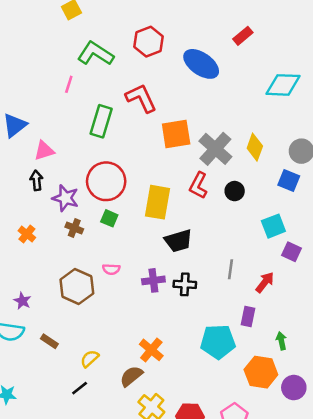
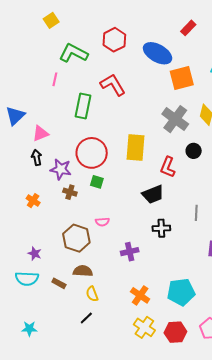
orange square: (176, 134) -> (182, 78), moved
red L-shape: (198, 185) -> (168, 167), moved
yellow rectangle: (158, 202) -> (136, 147), moved
purple cross: (153, 280) -> (130, 252), moved
cyan pentagon: (218, 342) -> (181, 292), moved
orange cross: (151, 350) -> (140, 295), moved
yellow semicircle: (90, 359) -> (92, 294), turned -63
brown semicircle: (131, 376) -> (83, 271), moved, turned 48

